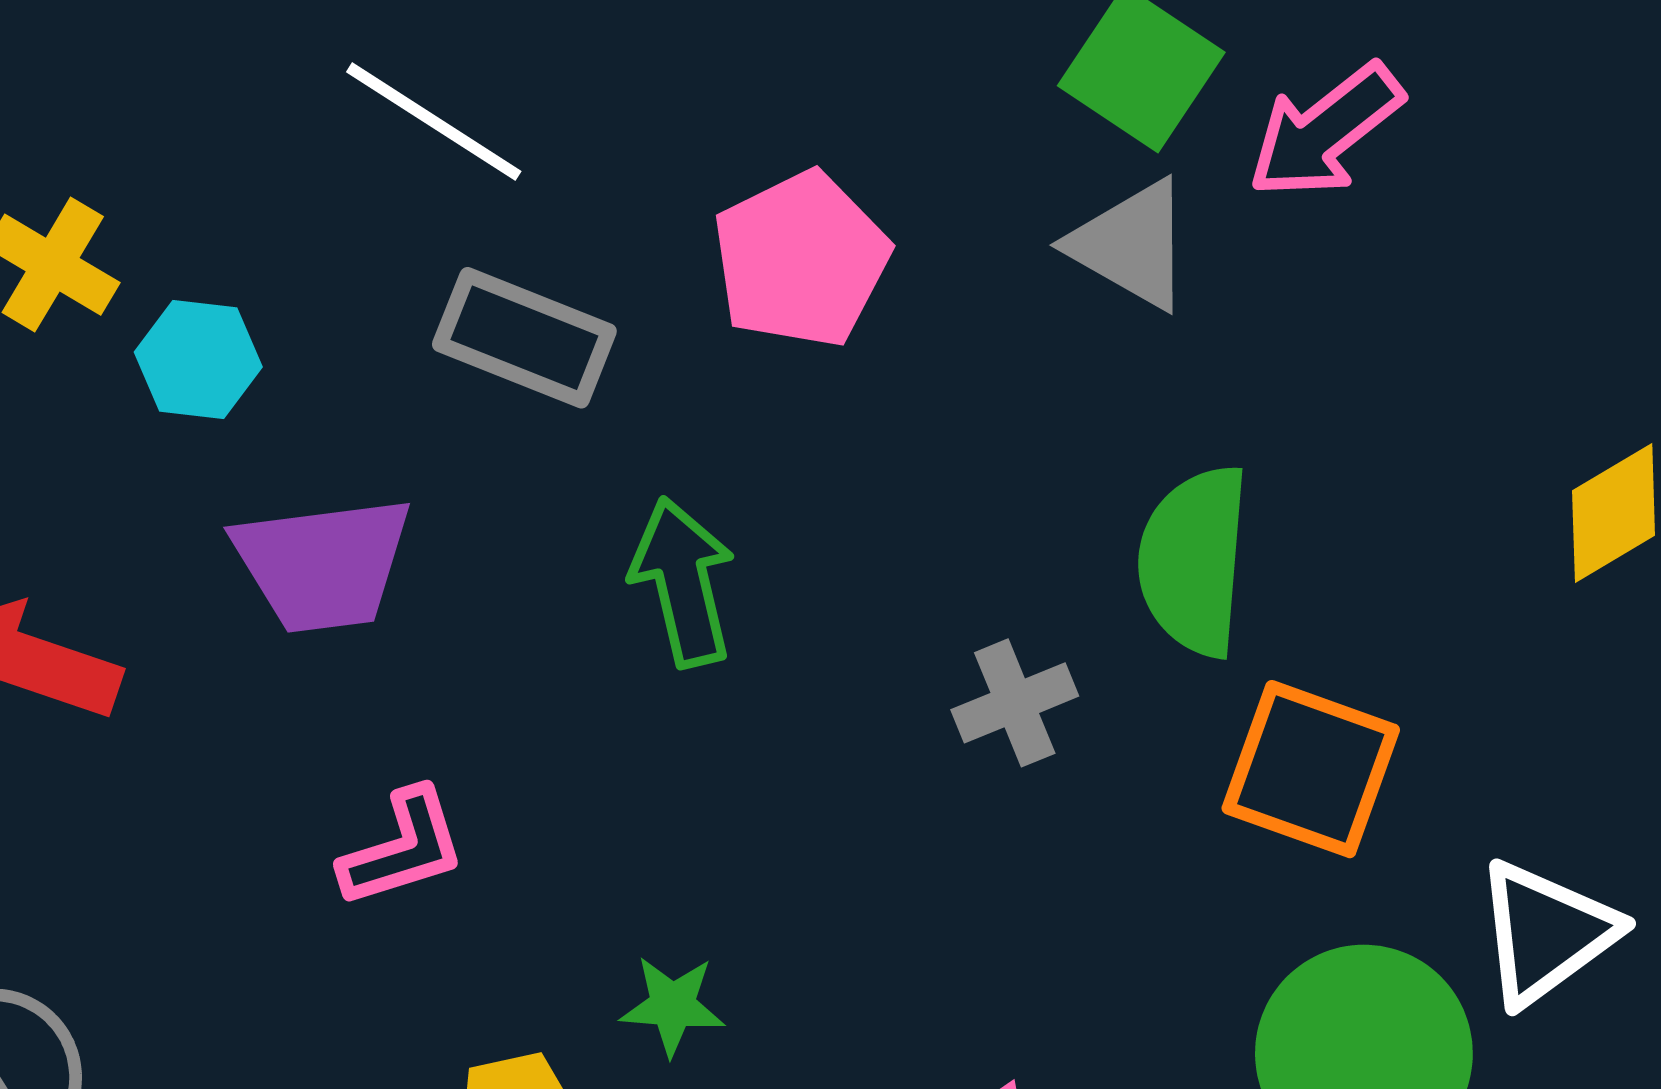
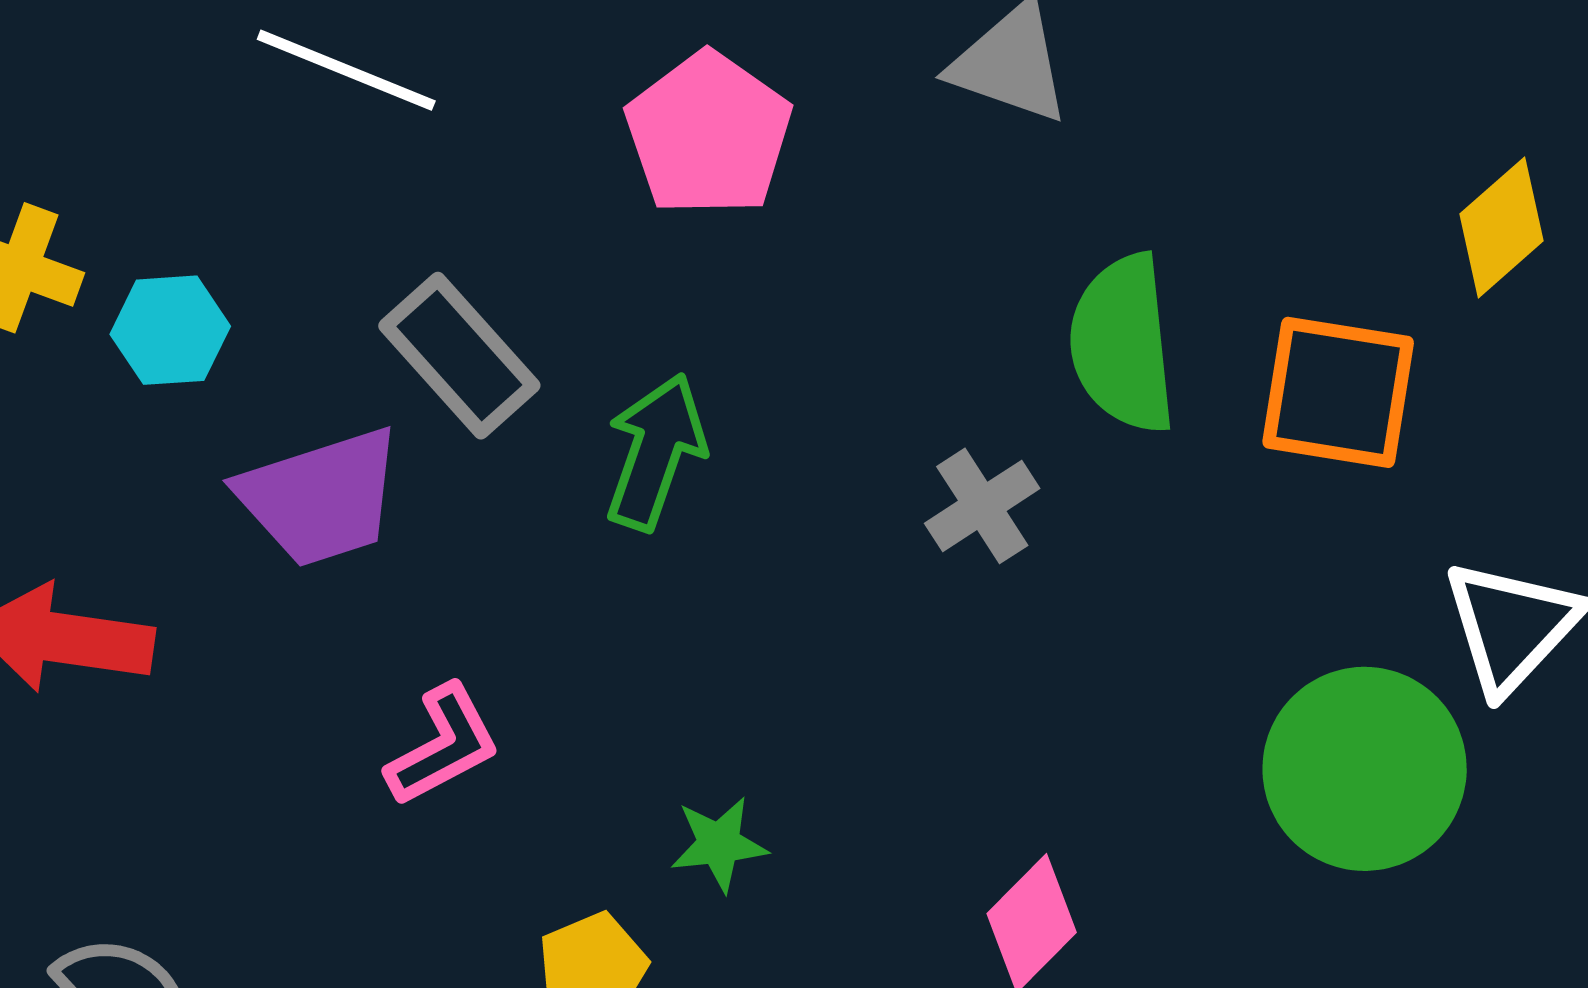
gray rectangle: (524, 338) -> (459, 356), moved, turned 37
green arrow: (683, 582) -> (655, 452), turned 43
orange square: (1311, 769) -> (1338, 392), moved

